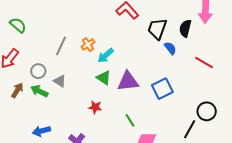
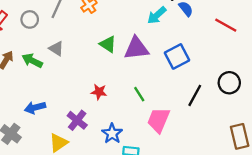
cyan arrow: (106, 56) -> (157, 15), moved
gray circle: (38, 71) -> (30, 19), moved
red star: (95, 107) -> (99, 92), moved
black line: (190, 129) -> (195, 95), moved

